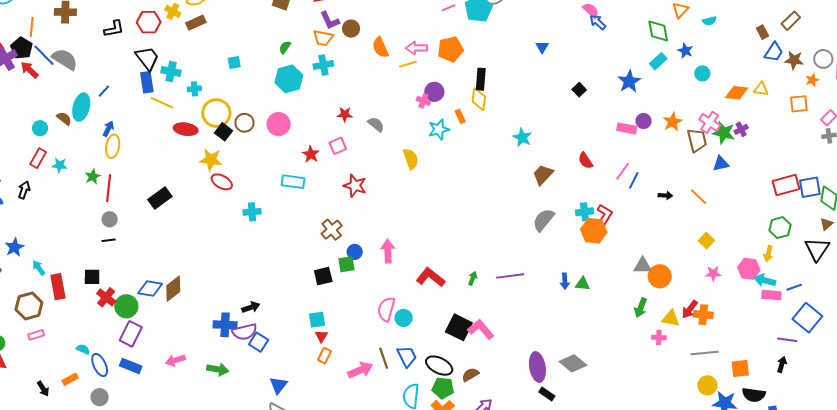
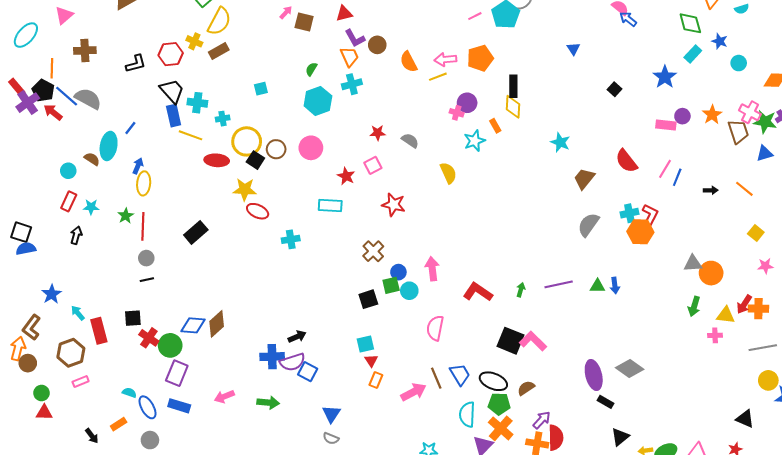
orange trapezoid: (323, 38) -> (349, 57), turned -120
red semicircle: (585, 161) -> (626, 161), size x1.4
black arrow: (24, 190) -> (76, 235), moved
green triangle: (583, 284) -> (597, 286), moved
cyan circle: (404, 318) -> (409, 291), moved

